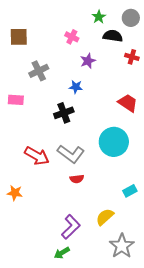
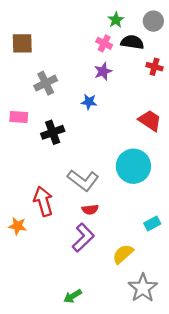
pink cross: (72, 37) -> (104, 43), moved
black cross: (64, 113) -> (53, 132), moved
red arrow: (37, 156) -> (43, 201), moved, turned -135
purple L-shape: (71, 227) -> (83, 238), moved

